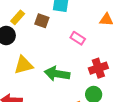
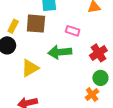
brown square: (42, 21) -> (36, 24), size x1.5
green arrow: (57, 74) -> (60, 52), moved

